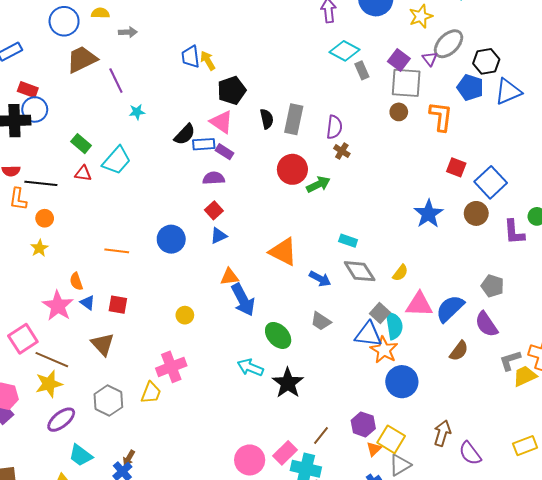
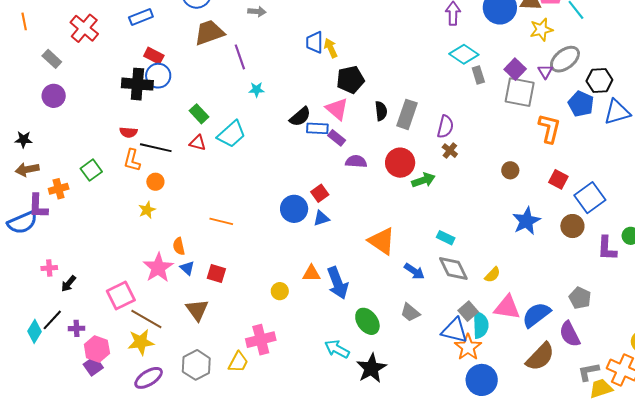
brown circle: (399, 112) -> (510, 170), moved
purple semicircle: (214, 178) -> (356, 162), moved
blue circle: (171, 239) -> (294, 209), moved
orange triangle: (229, 277) -> (311, 273), moved
brown semicircle: (459, 351) -> (540, 357), size x1.5

